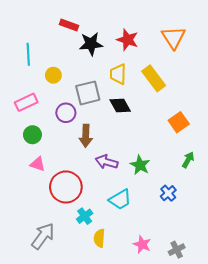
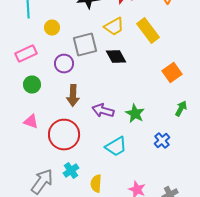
yellow trapezoid: (118, 74) -> (114, 26), turned -120
brown arrow: (86, 136) -> (73, 96), moved
pink triangle: (38, 164) -> (31, 122), moved
cyan cross: (85, 216) -> (71, 170), moved

